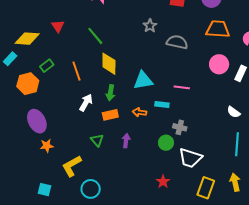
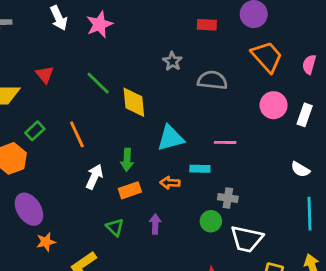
orange trapezoid: (218, 29) -> (267, 57), turned 50
yellow diamond: (109, 64) -> (134, 102), moved

